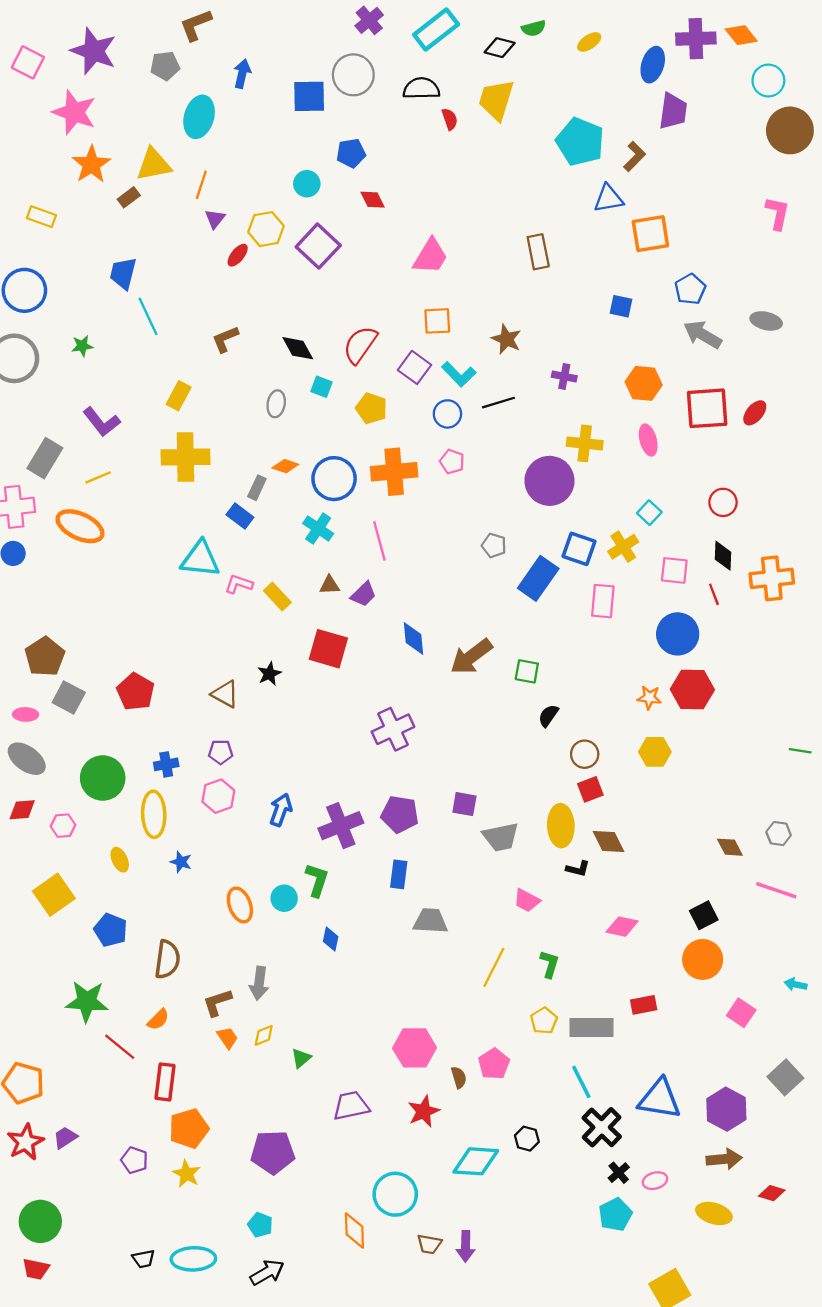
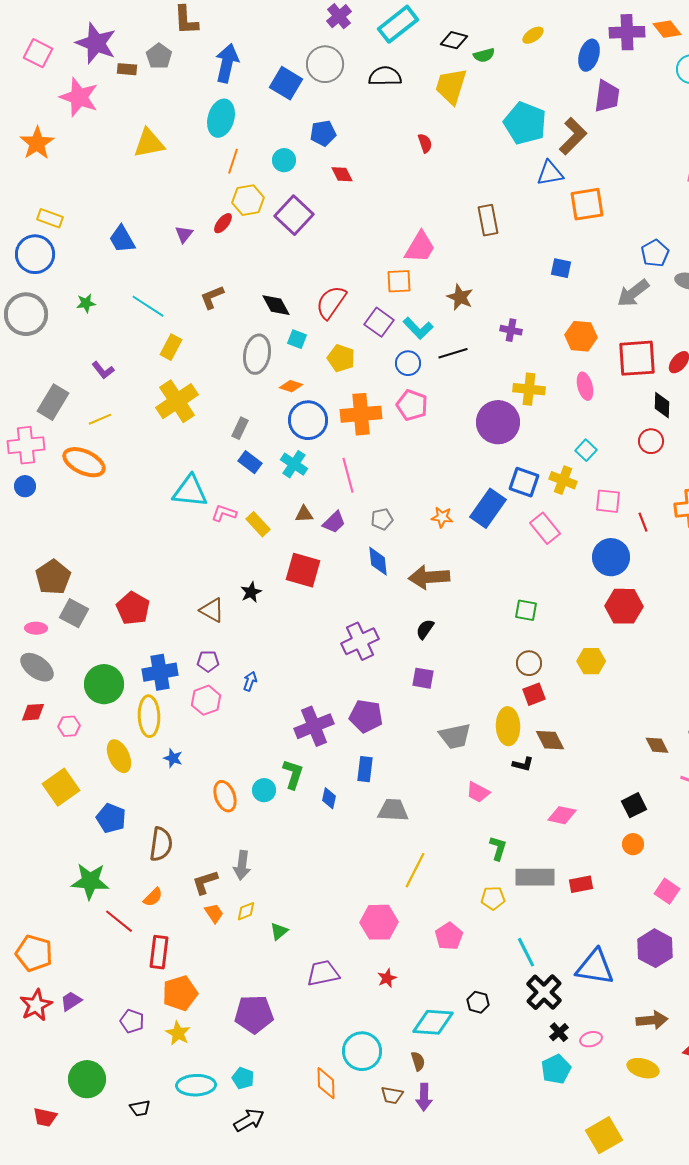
brown L-shape: (196, 25) -> (186, 20), turned -72
green semicircle: (534, 28) -> (484, 55), moved
gray pentagon: (165, 66) -> (159, 56), turned -30
blue arrow: (242, 74) -> (227, 63), size x1.5
blue square: (309, 96) -> (286, 83), turned 32
cyan ellipse: (199, 117) -> (221, 118), moved
red semicircle: (450, 119) -> (425, 143), moved
brown L-shape: (635, 157) -> (573, 136), size x1.4
orange star: (91, 164) -> (37, 143), moved
orange line: (201, 185) -> (233, 161), moved
brown rectangle: (129, 197) -> (127, 69), moved, turned 42
yellow rectangle: (41, 217) -> (50, 218), moved
purple triangle: (215, 219) -> (184, 234), moved
pink trapezoid: (430, 256) -> (420, 247), moved
blue trapezoid: (123, 273) -> (122, 239), turned -44
blue pentagon: (690, 289) -> (655, 253), moved
cyan line: (148, 316) -> (148, 306), moved, turned -32
gray arrow: (703, 335) -> (633, 293), turned -68
gray ellipse: (276, 404) -> (257, 354), size x1.6
purple L-shape: (102, 422) -> (103, 370), size x0.7
yellow cross: (185, 457) -> (177, 401), turned -33
pink pentagon: (452, 462) -> (412, 405), size x1.4
orange diamond: (285, 466) -> (291, 386), moved
blue rectangle: (240, 516) -> (250, 462), moved
gray pentagon: (494, 545) -> (382, 519), moved, turned -30
yellow cross: (623, 547) -> (563, 480), turned -36
black diamond: (723, 556) -> (662, 405), moved
pink rectangle: (603, 601) -> (545, 528), turned -44
brown arrow: (471, 657) -> (429, 577), turned 33
green square: (527, 671) -> (526, 610), moved
orange star: (649, 697) -> (442, 517), moved
black semicircle: (548, 716) -> (425, 629), moved
blue cross: (166, 764) -> (160, 672), size x1.6
purple square: (464, 804) -> (423, 678), moved
blue arrow: (281, 810) -> (250, 681), moved, size x0.7
yellow ellipse: (120, 860) -> (119, 756), size x1.5
blue diamond: (331, 939) -> (329, 798), moved
orange circle: (703, 959) -> (633, 844), size x0.6
yellow line: (494, 967) -> (415, 870), moved
yellow pentagon: (544, 1021) -> (493, 898), turned 30
gray rectangle: (591, 1027) -> (535, 877), moved
brown semicircle: (459, 1077) -> (418, 1061), moved
purple hexagon: (726, 1109) -> (655, 948), moved
red star: (424, 1111) -> (387, 978), size x0.7
green circle: (40, 1221) -> (87, 1079), moved
cyan ellipse: (193, 1259) -> (196, 1085), moved

